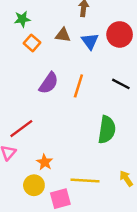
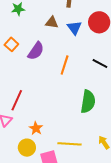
orange square: (32, 43) -> (11, 44), moved
purple semicircle: (49, 83) -> (36, 51), moved
red line: (21, 129) -> (17, 100), turned -30

